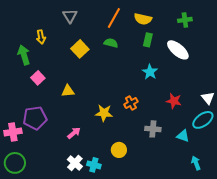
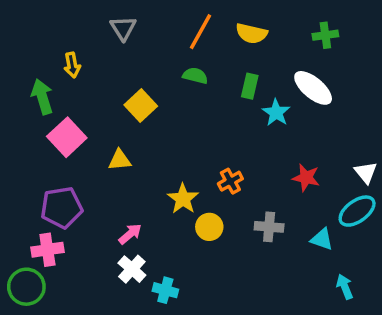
green rectangle: (148, 40) -> (250, 86), moved
yellow square: (80, 49) -> (141, 106), moved
cyan star: (150, 72) -> (276, 113), moved
pink square: (38, 78) -> (67, 137), size x1.5
yellow star: (104, 113) -> (183, 199), turned 30
pink cross: (13, 132) -> (47, 250), moved
yellow circle: (119, 150) -> (209, 227), moved
white cross: (75, 163) -> (132, 269), moved

